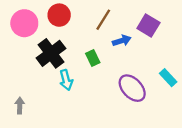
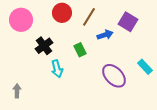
red circle: (59, 15) -> (62, 13), moved
black cross: (51, 53) -> (44, 46), size x0.7

